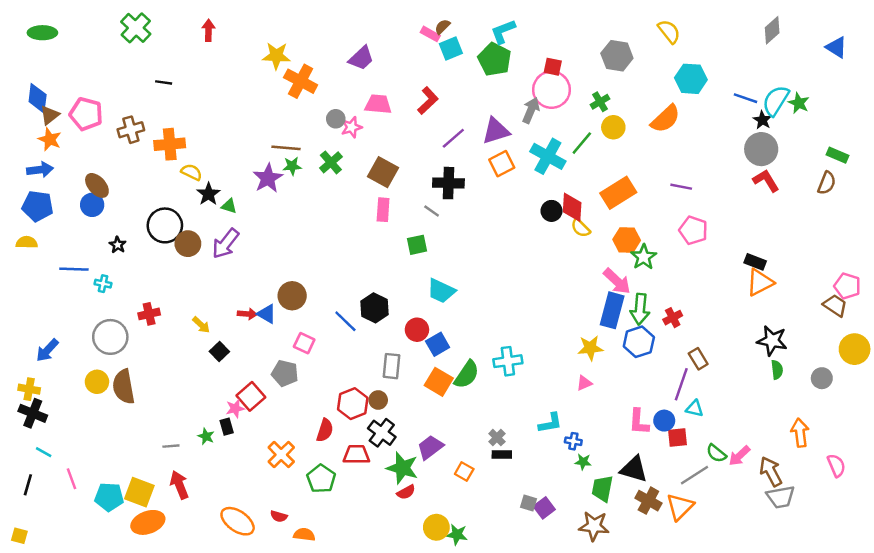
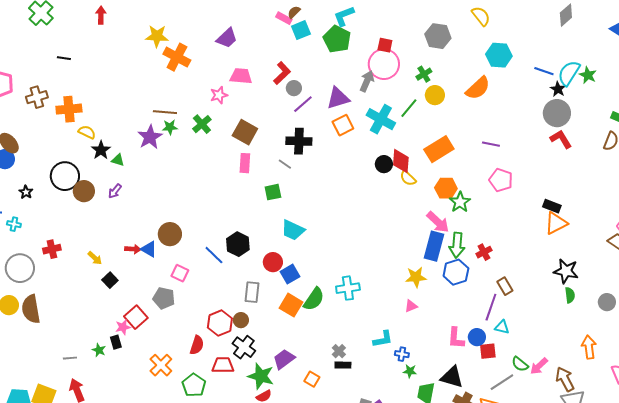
gray circle: (336, 119) -> (294, 88), moved
purple arrow: (225, 244) -> (115, 191), size x0.6

